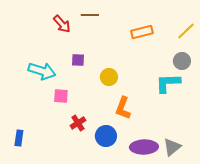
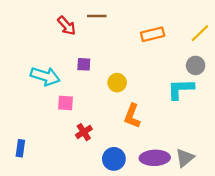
blue circle: (106, 136) -> (114, 159), moved

